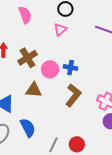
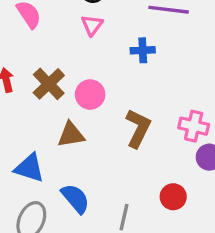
blue cross: (71, 67) -> (143, 50), moved
red circle: (77, 144) -> (173, 197), moved

